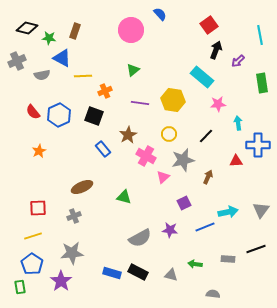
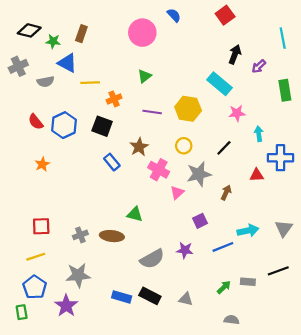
red square: (209, 25) -> (225, 15), moved
brown ellipse: (82, 187) -> (112, 236), moved, turned 30
green arrow: (195, 264) -> (224, 287), moved, turned 128

